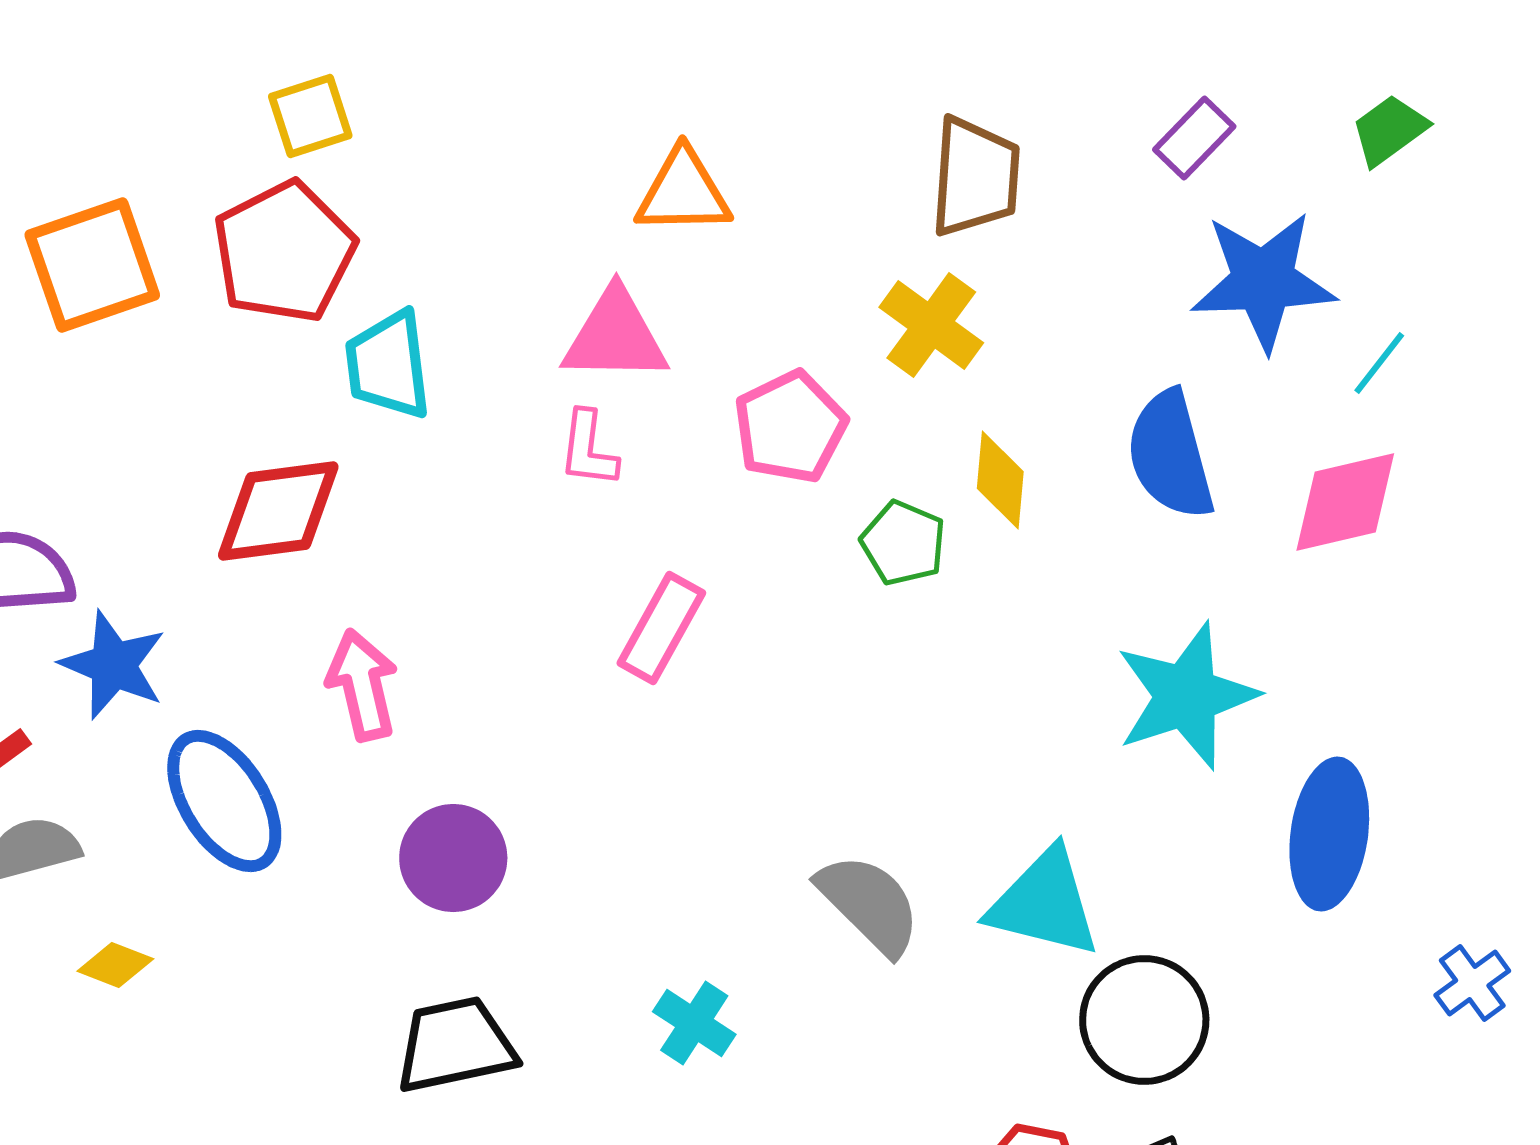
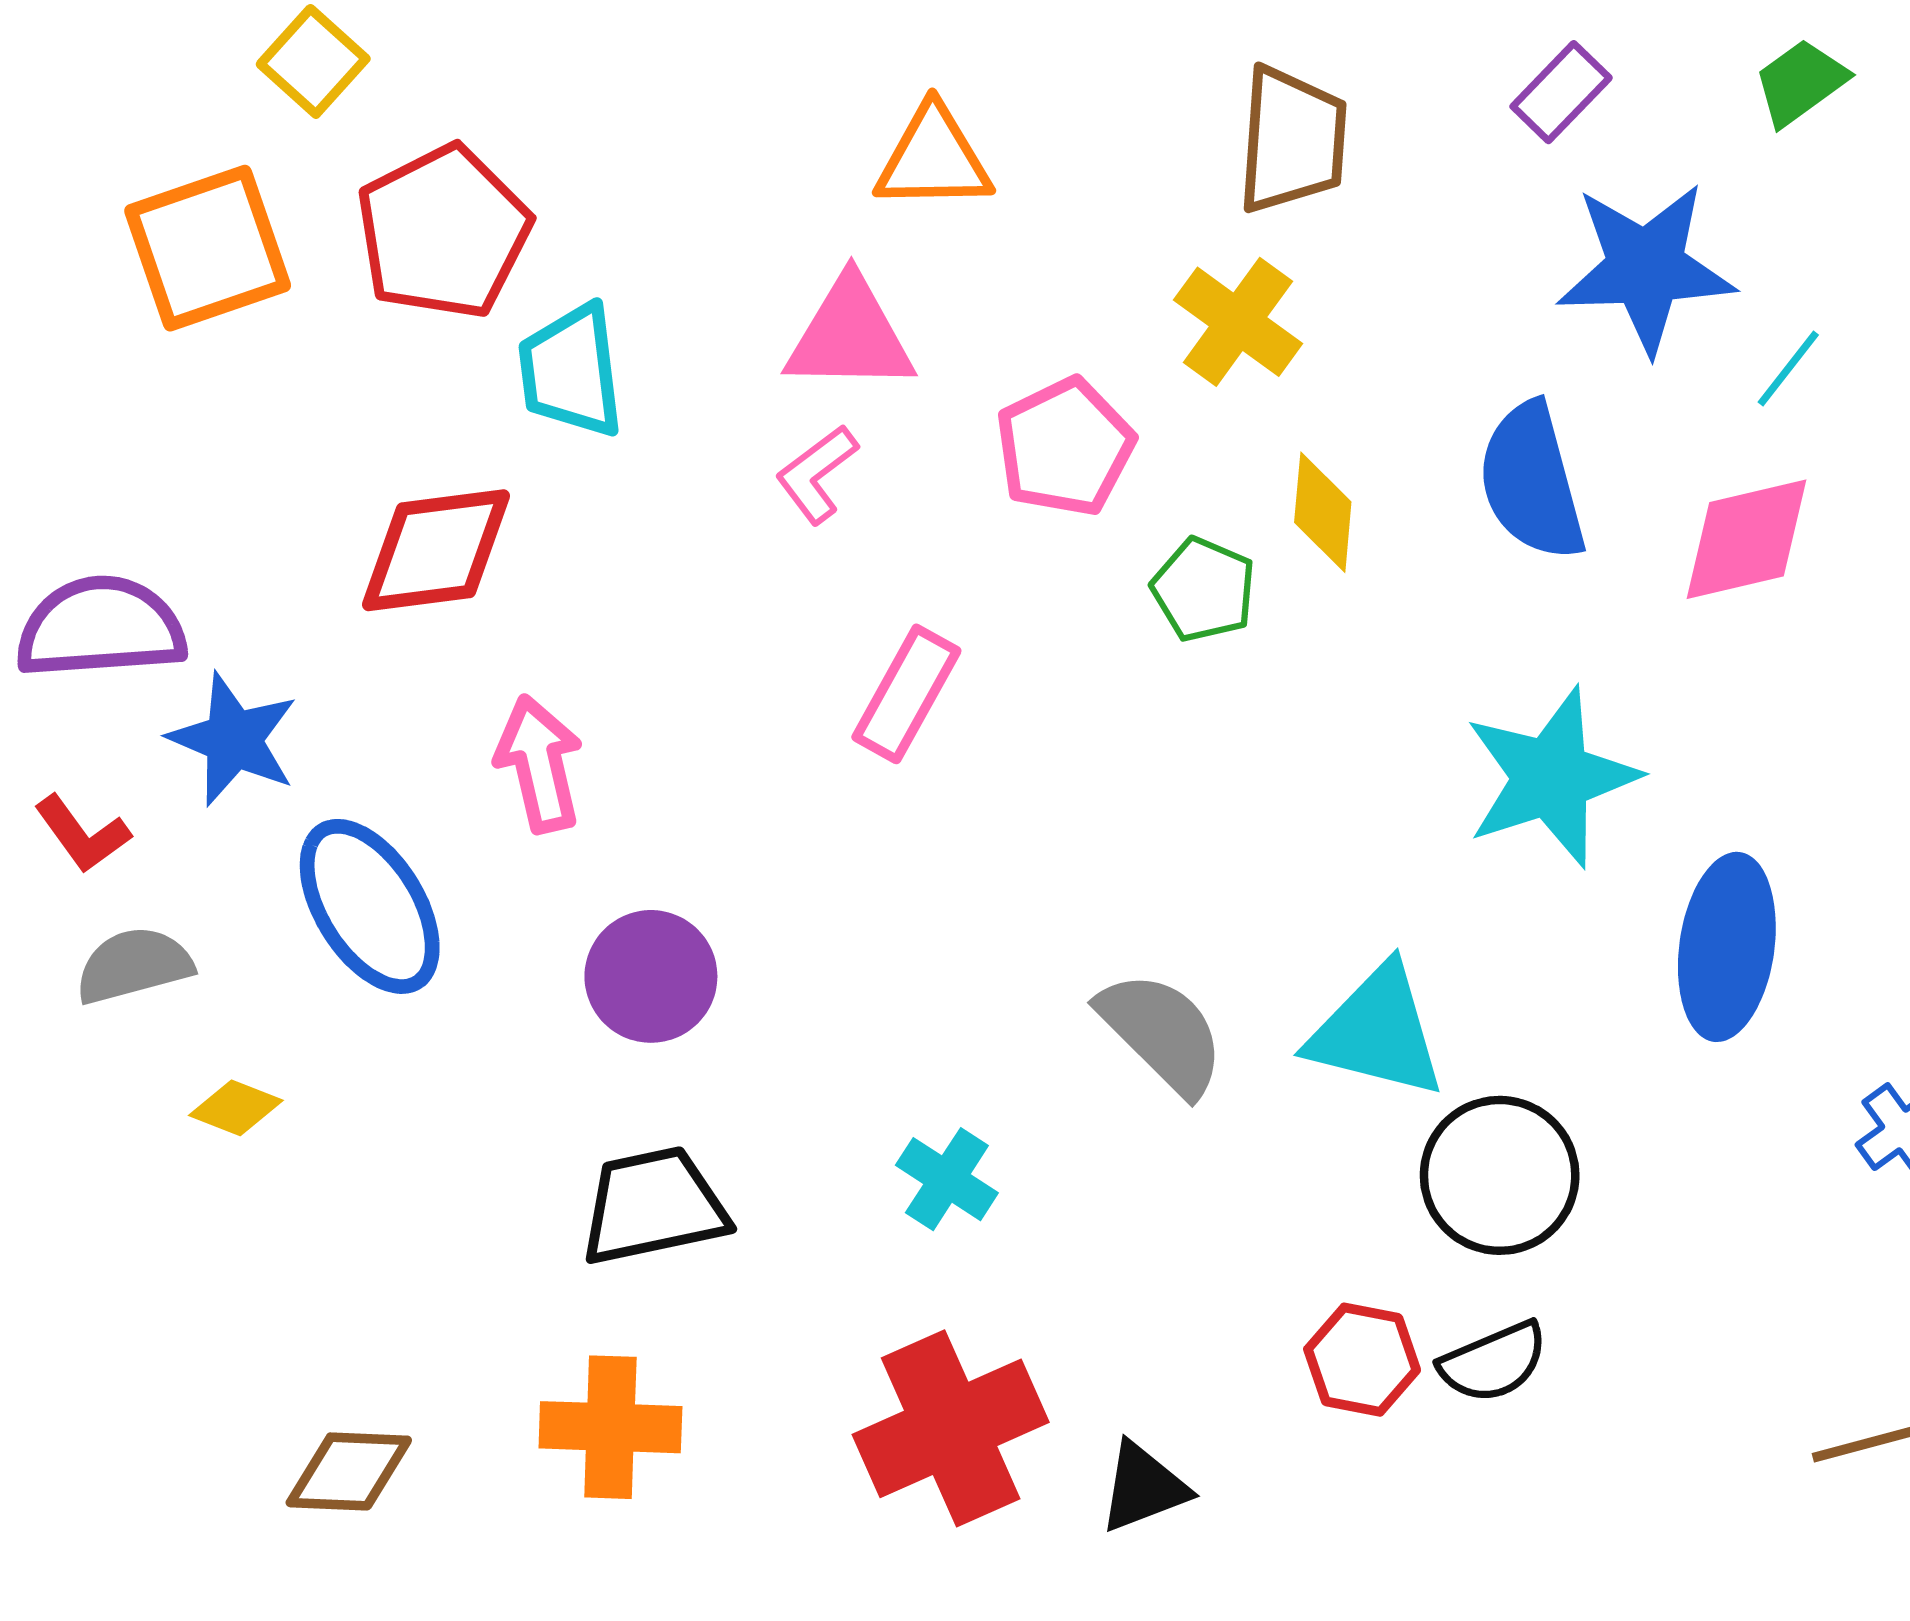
yellow square: (310, 116) -> (313, 61), moved, turned -30
pink L-shape: (588, 449) -> (817, 474), turned 46

